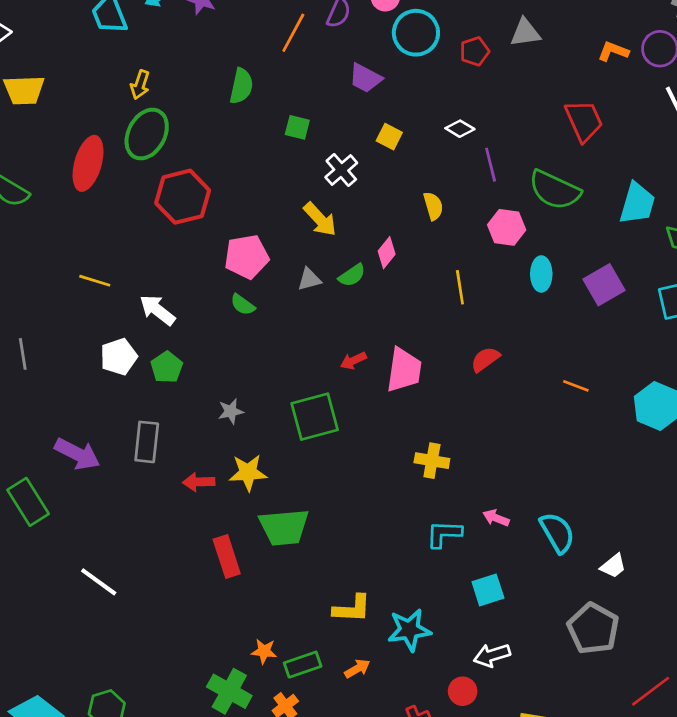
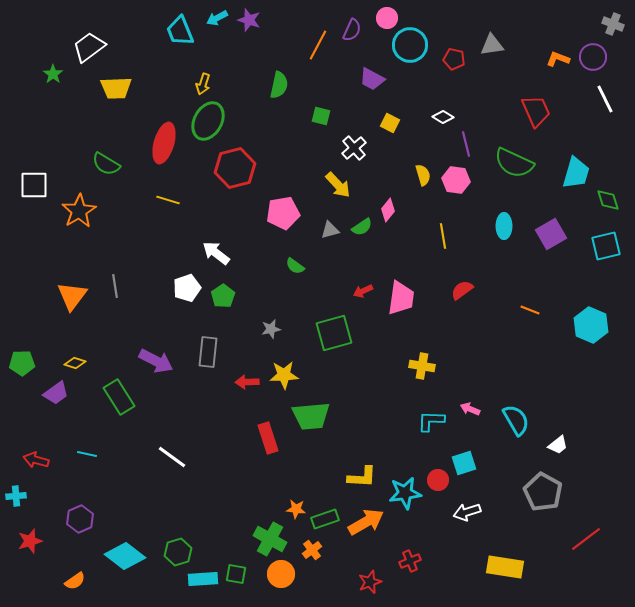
red pentagon: (475, 51) -> (454, 59), turned 30
pink hexagon: (507, 227) -> (456, 180), moved
yellow line: (95, 281) -> (168, 200), moved
green semicircle: (243, 305) -> (295, 266), moved
orange arrow: (357, 669) -> (366, 522), size x1.8
red circle: (463, 691) -> (438, 480), moved

